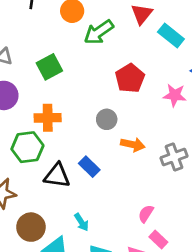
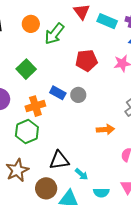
red pentagon: (130, 78) -> (86, 60), turned -30
orange arrow: (133, 145) -> (105, 129), moved
blue rectangle: (89, 167) -> (58, 93), moved
black triangle: (57, 176) -> (59, 160), moved

